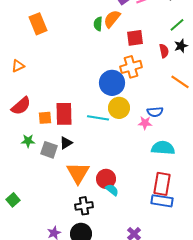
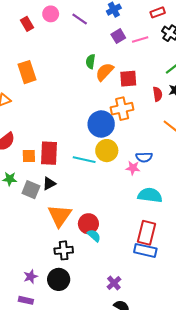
orange semicircle: (112, 19) -> (105, 72), moved
orange rectangle: (38, 24) -> (27, 72), moved

